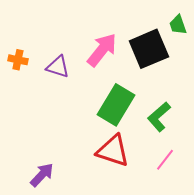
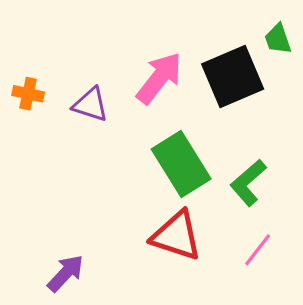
green rectangle: (116, 105) -> (181, 164), turned -63

